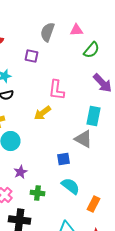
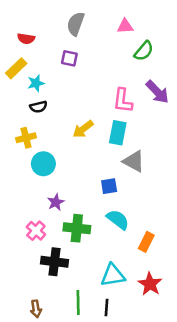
gray semicircle: (47, 32) -> (76, 24), moved
pink L-shape: (56, 90) -> (123, 101), moved
cyan rectangle: (93, 116) -> (118, 133), moved
green cross: (37, 193) -> (77, 228), size x1.5

